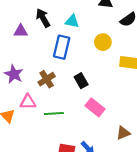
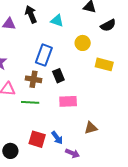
blue rectangle: (62, 47) -> (44, 55), moved
brown cross: (47, 79) -> (34, 79), moved, turned 35
pink rectangle: (95, 107) -> (68, 101), turned -48

